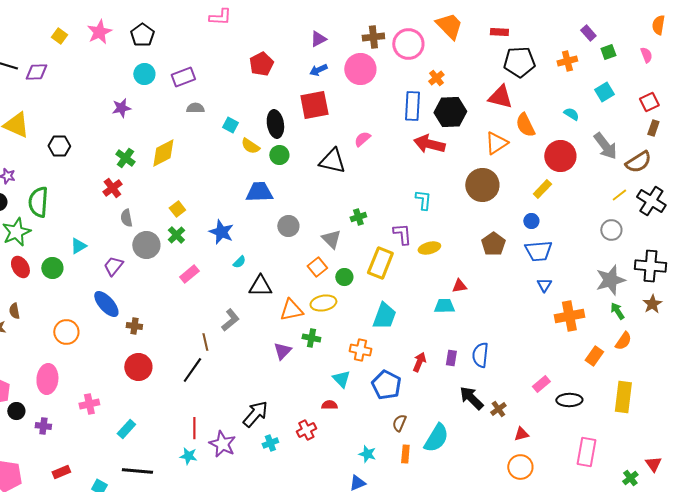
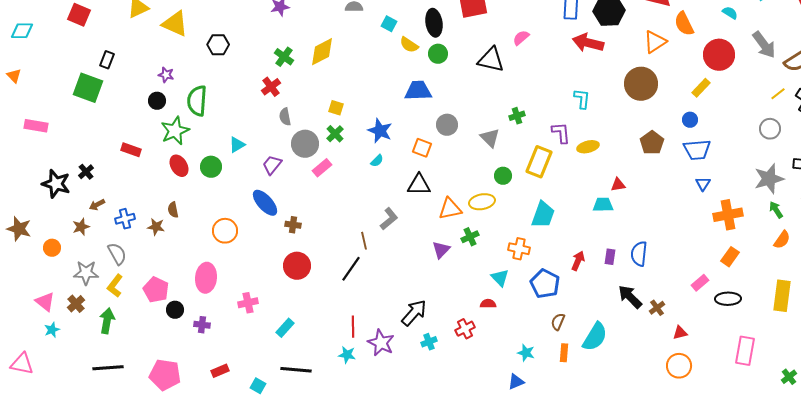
yellow square: (177, 209) -> (336, 108), turned -35
cyan semicircle: (239, 262) -> (377, 161), moved
orange square: (317, 267) -> (422, 148), moved, turned -30
pink rectangle: (189, 274) -> (322, 168), moved
green cross: (311, 338) -> (470, 237), turned -36
orange rectangle: (594, 356) -> (730, 257), moved

